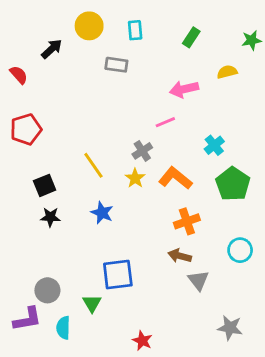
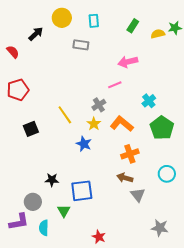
yellow semicircle: (227, 72) -> (158, 34), moved
blue star: (102, 213) -> (84, 144), moved
black star: (50, 217) -> (52, 180), moved

